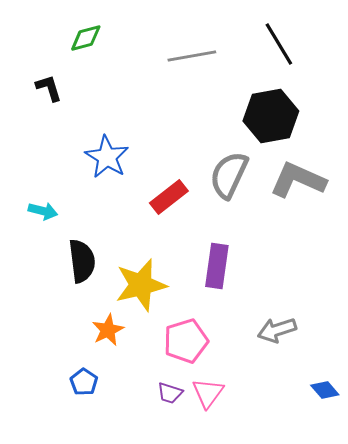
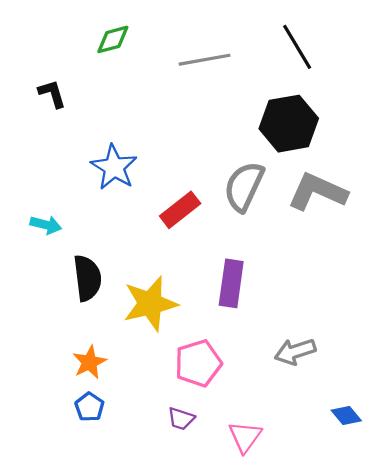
green diamond: (86, 38) -> (113, 39), moved
orange star: (108, 330) -> (89, 362), moved
pink triangle: (208, 393) -> (245, 437), moved

